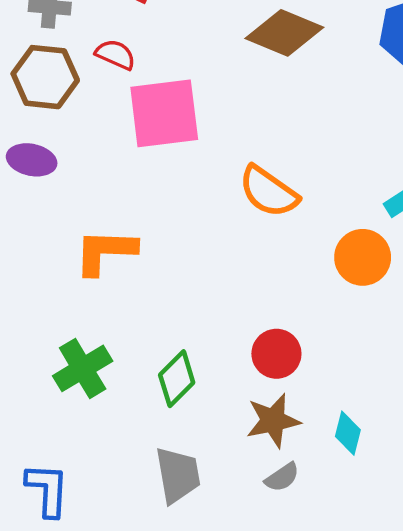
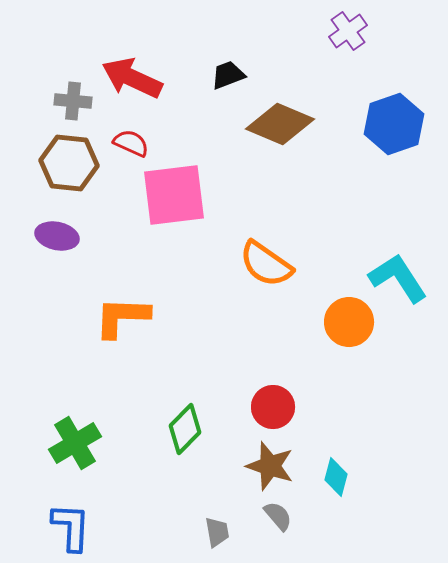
green cross: (83, 368) -> (75, 443), moved
brown star: (273, 421) -> (270, 466), turned 30
gray trapezoid: (178, 475) -> (217, 532), moved, size x0.6
gray semicircle: (282, 477) -> (278, 516), turned -96

